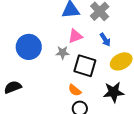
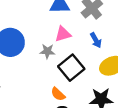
black square: (85, 66) -> (71, 68), turned 30

